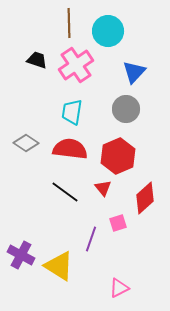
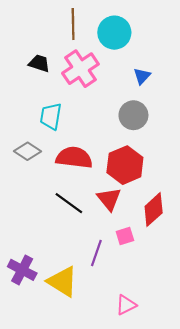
blue triangle: (134, 72) -> (142, 76), size x0.7
cyan trapezoid: (72, 112) -> (51, 116), moved
red triangle: (103, 188) -> (109, 199), size x1.4

